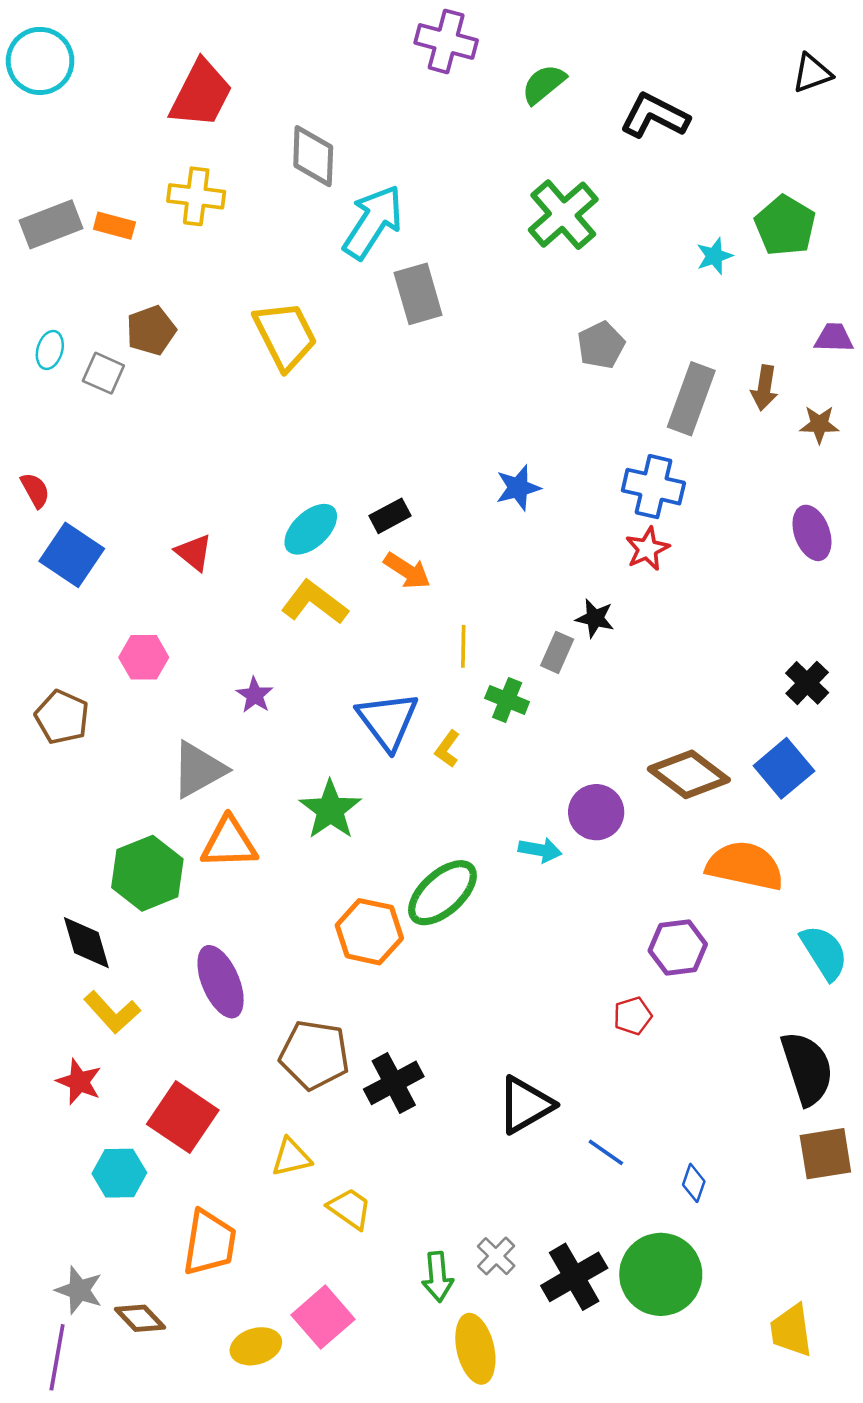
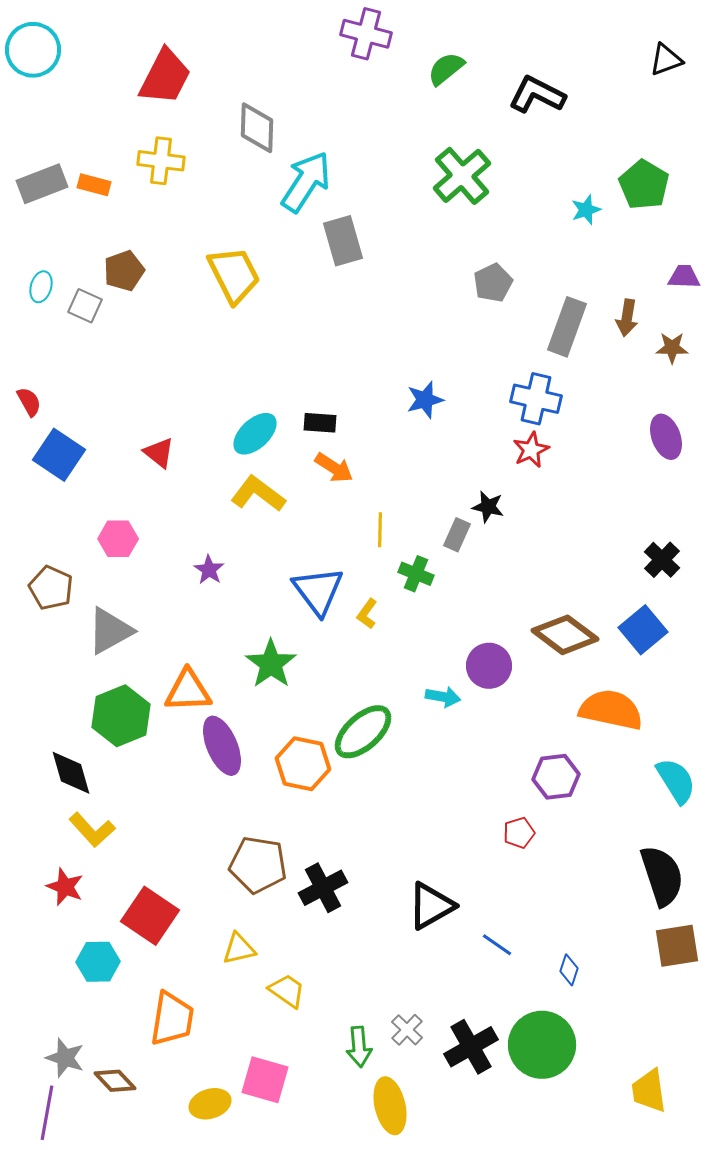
black rectangle: (390, 516) -> (320, 423), turned 32
gray triangle: (199, 769) -> (110, 631), moved
purple ellipse: (221, 982) -> (222, 746), moved
pink square: (323, 1317) -> (265, 1080), turned -33

